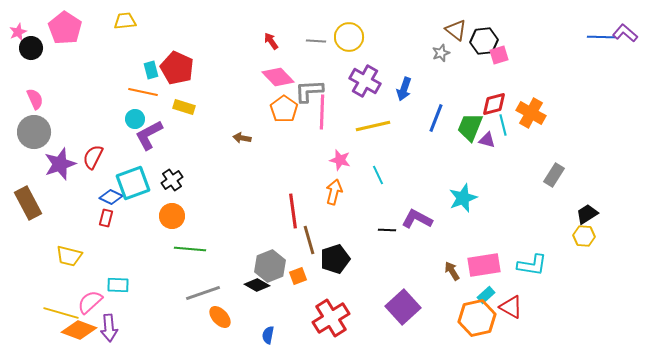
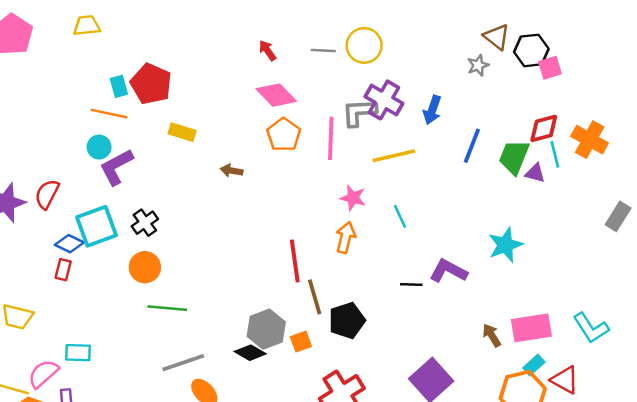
gray L-shape: (309, 91) -> (359, 112), moved
yellow rectangle: (184, 107) -> (182, 132), moved
cyan L-shape: (532, 265) -> (591, 328), turned 48

